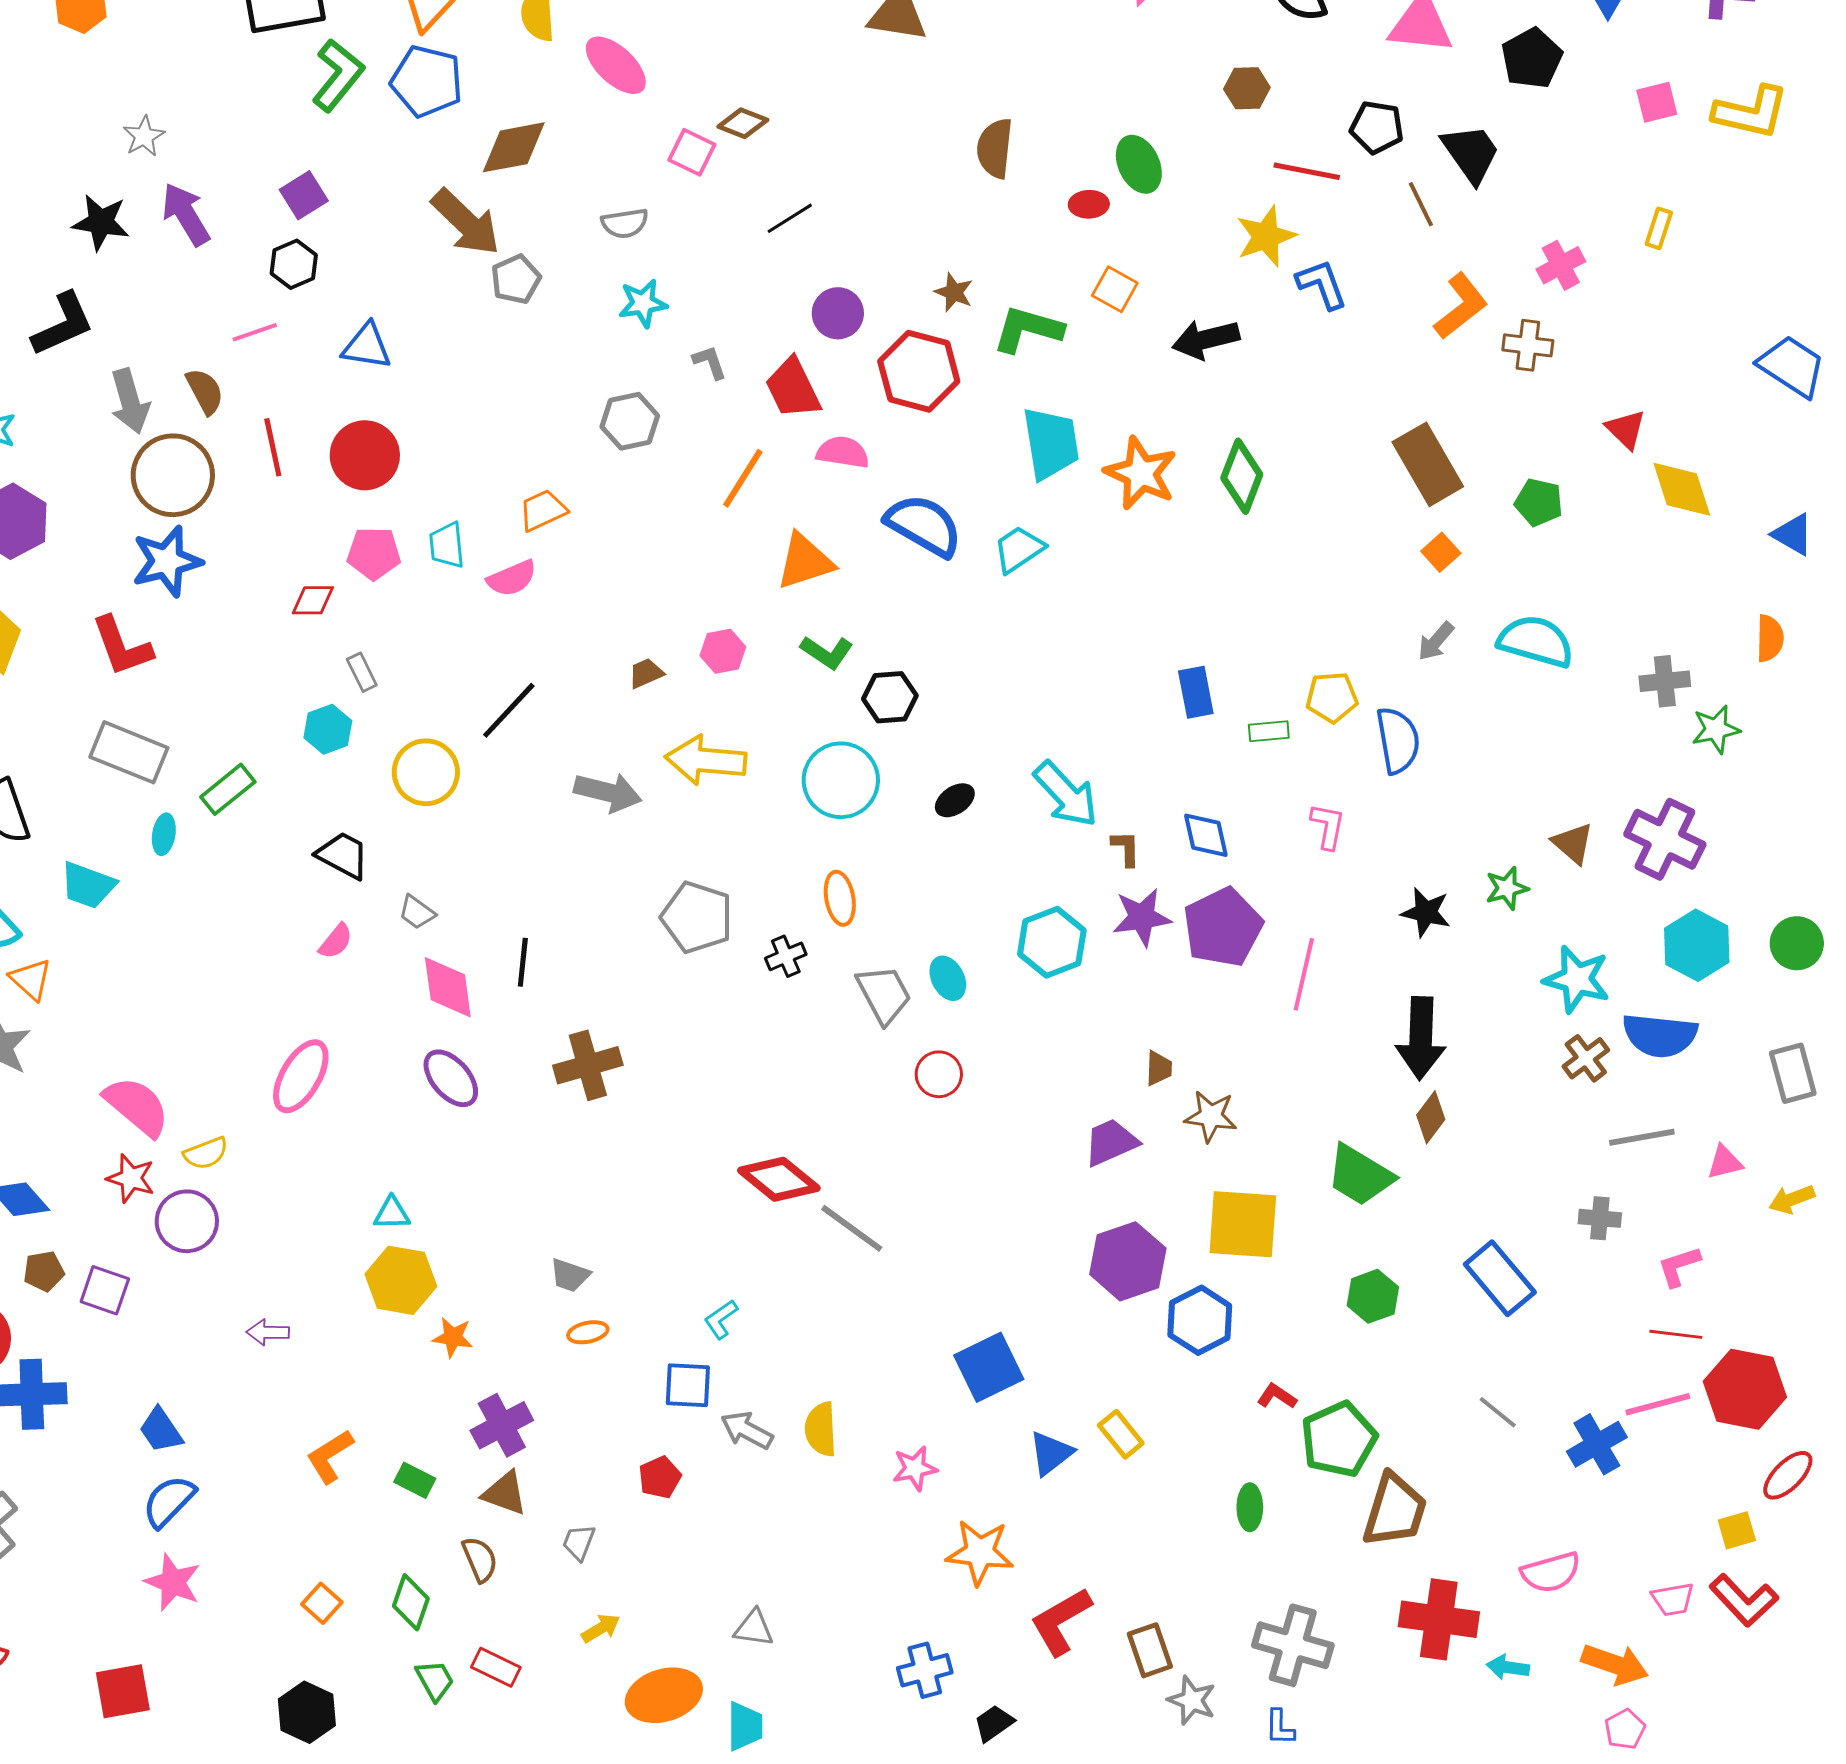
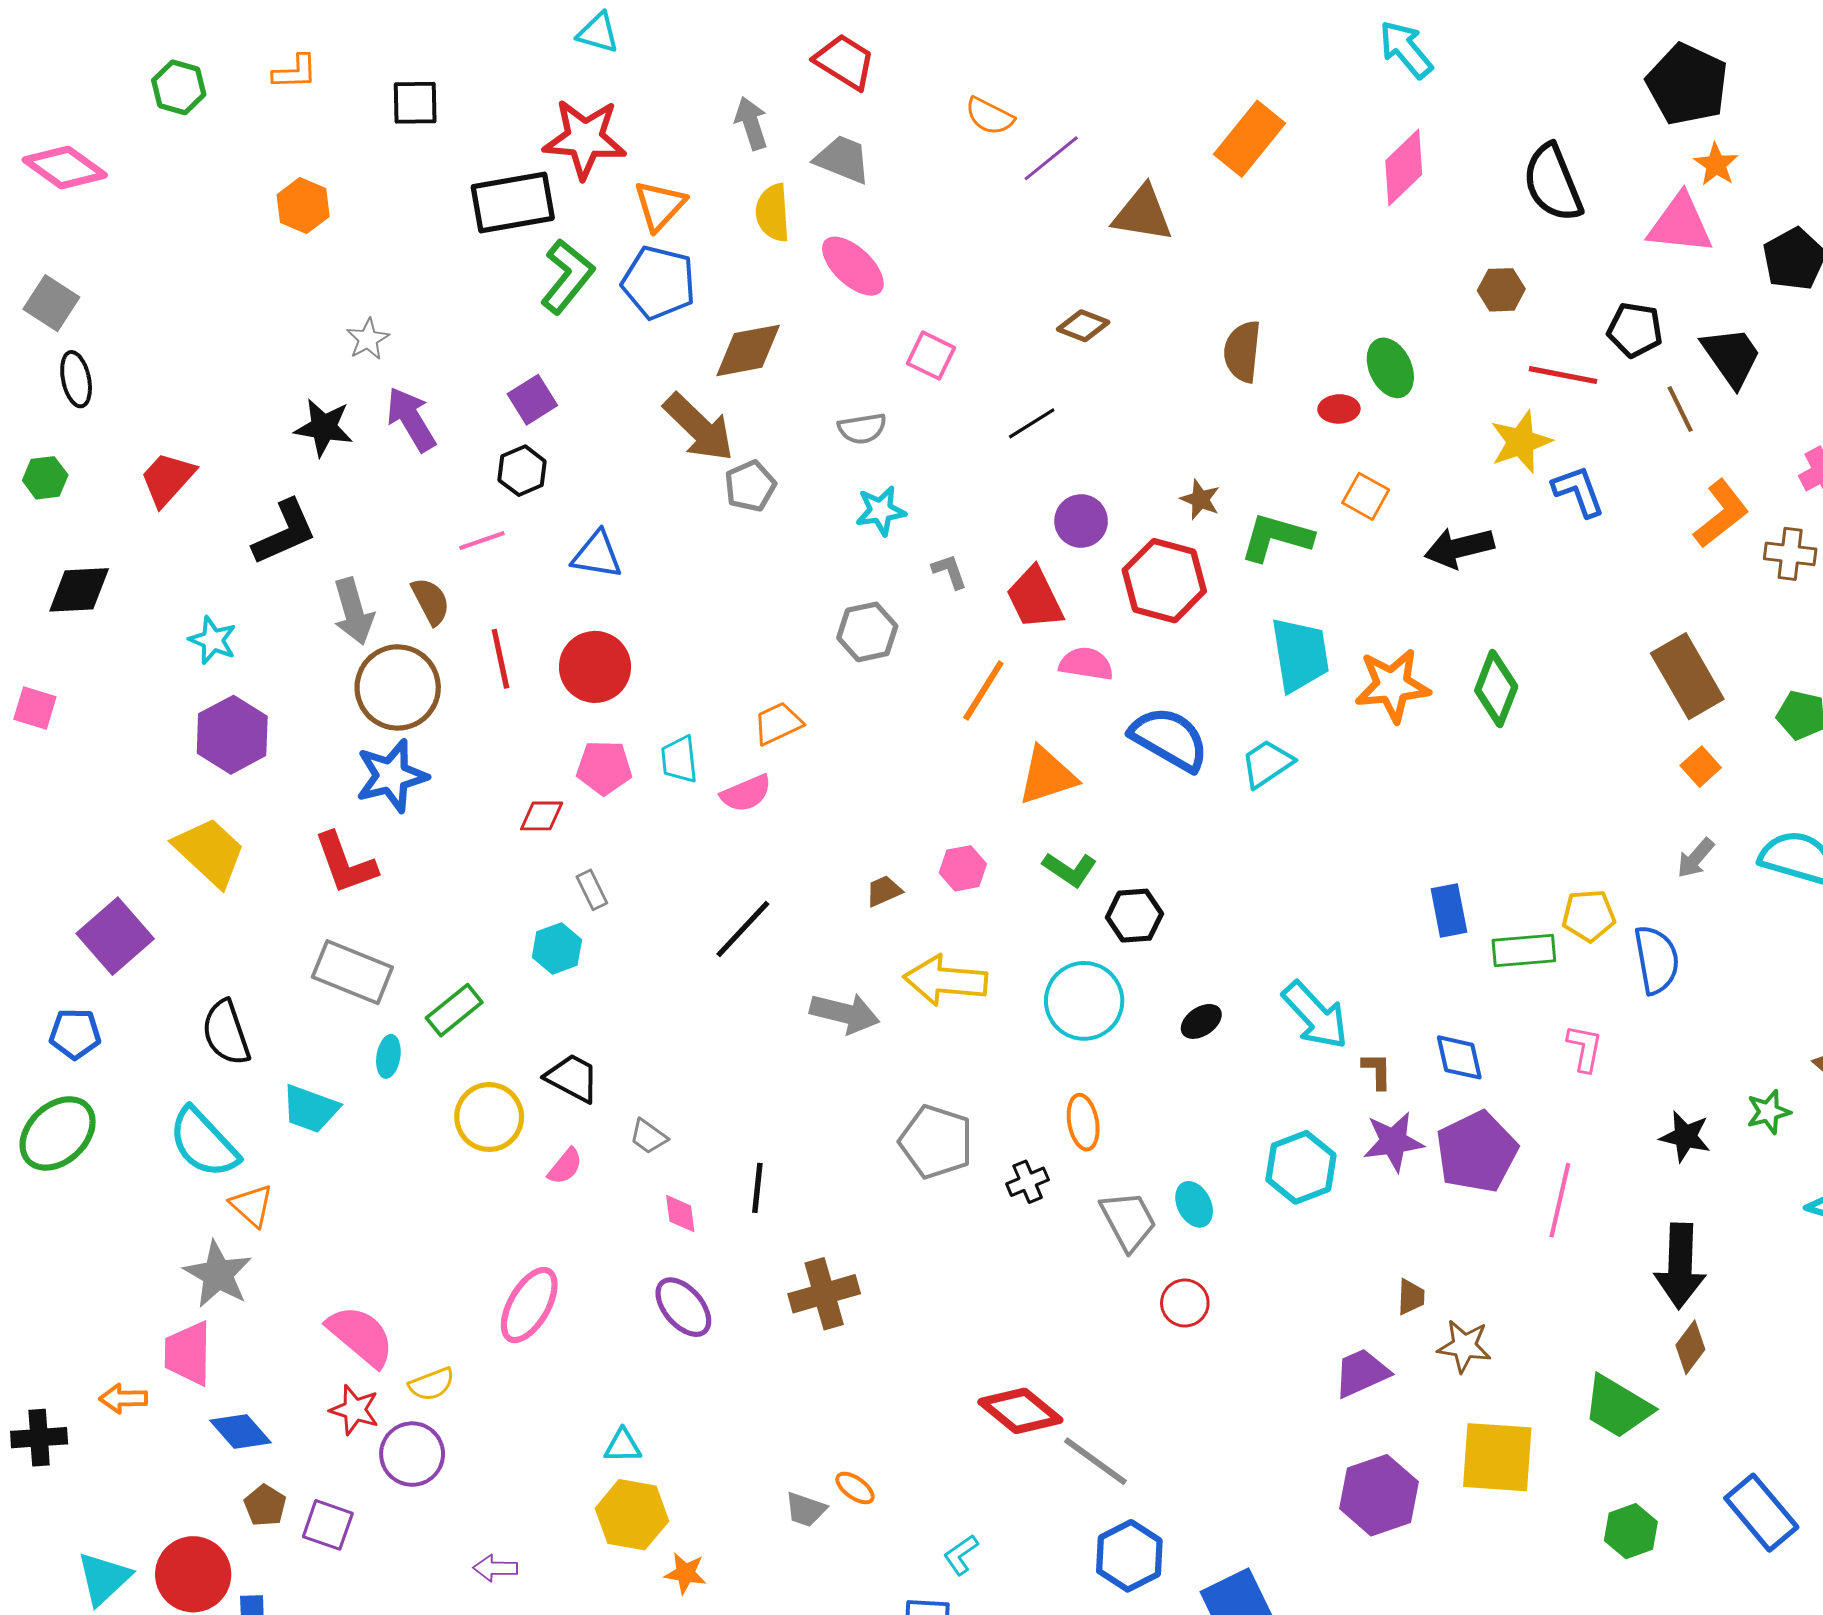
brown diamond: (743, 123) -> (1083, 326), moved
orange star: (1141, 473) -> (1392, 685), turned -30
green rectangle: (1269, 731) -> (1524, 951), size x1.5
yellow circle: (426, 772) -> (489, 1117), moved
pink diamond: (448, 987) -> (680, 1214), size x0.6
brown pentagon: (44, 1271) -> (265, 1505), turned -30
blue hexagon: (1200, 1320) -> (1129, 1556), moved
orange ellipse: (588, 1332) -> (855, 1488), moved, turned 48

